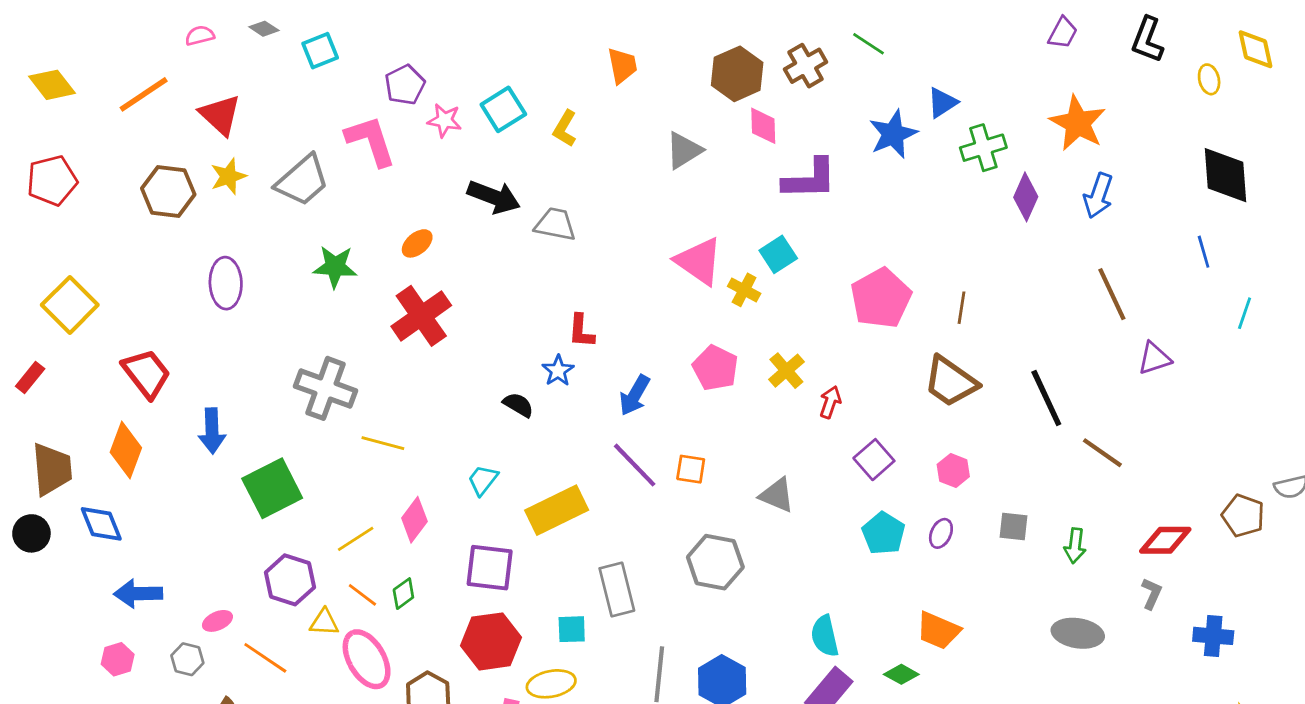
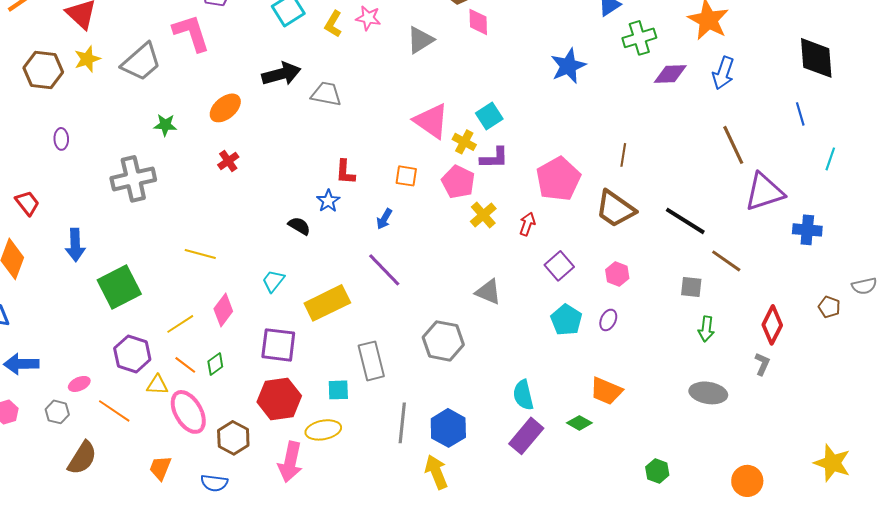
pink star: (445, 120) -> (368, 18), moved
blue star: (893, 134) -> (568, 66), moved
purple L-shape: (810, 179) -> (494, 158), moved, size x0.7
black arrow: (494, 197) -> (281, 74), turned -36
purple diamond: (1026, 197) -> (670, 74), turned 64
orange ellipse: (417, 243) -> (225, 108), size x1.4
green star: (335, 267) -> (165, 125), size x0.7
purple ellipse: (226, 283) -> (61, 139), moved, size x0.6
pink pentagon: (881, 298) -> (558, 179), moved
red cross: (421, 316) -> (228, 161), size x0.5
purple triangle: (1154, 358) -> (764, 192), size x1.6
pink pentagon: (715, 368) -> (458, 182), moved
yellow cross: (786, 371) -> (483, 215), moved
red trapezoid: (146, 373) -> (27, 203), size x0.7
gray cross: (326, 388) -> (133, 179), moved, turned -33
blue arrow: (635, 395) -> (384, 219), size x0.7
black line: (1046, 398) -> (685, 221), turned -33
orange square: (691, 469) -> (406, 176), moved
brown pentagon: (1243, 516) -> (829, 307), size x0.7
gray square: (1013, 527) -> (691, 287), moved
red diamond: (1165, 540) -> (772, 325), turned -63
blue cross: (1213, 636) -> (807, 230), moved

